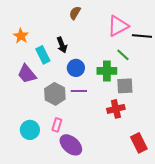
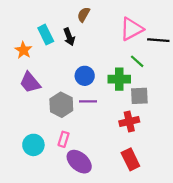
orange star: (21, 36) -> (23, 50), moved
black arrow: (62, 45) -> (69, 37), moved
cyan rectangle: (43, 55) -> (46, 35), moved
red rectangle: (139, 143) -> (130, 159), moved

